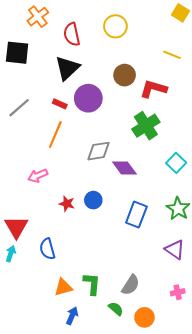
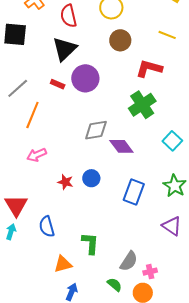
brown circle: (125, 75) -> (120, 40), moved
orange line: (55, 135) -> (32, 115), moved
green L-shape: (92, 284) -> (90, 243), moved
pink cross: (178, 292) -> (150, 272), moved

